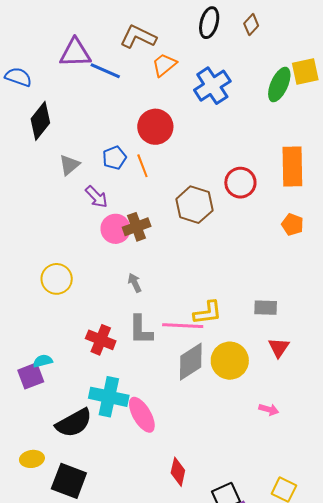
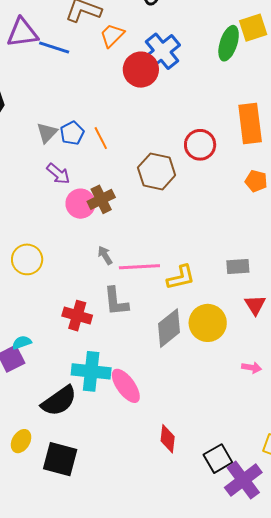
red circle: (155, 127) -> (141, 70), moved
gray triangle: (69, 165) -> (47, 133), moved
pink line: (183, 326) -> (139, 267), moved
yellow ellipse: (32, 459) -> (21, 441), turned -45

